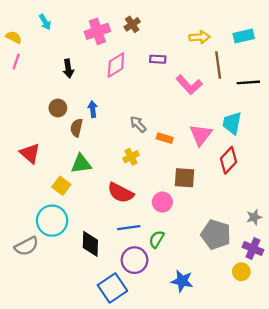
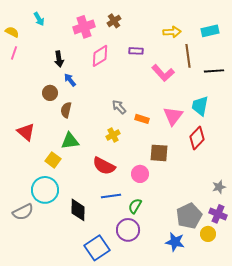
blue arrow: (93, 109) -> (70, 80), moved, turned -32
gray pentagon: (216, 235) -> (189, 216), moved, turned 30
purple circle: (134, 260) -> (128, 230), moved
blue star: (182, 281) -> (175, 242), moved

